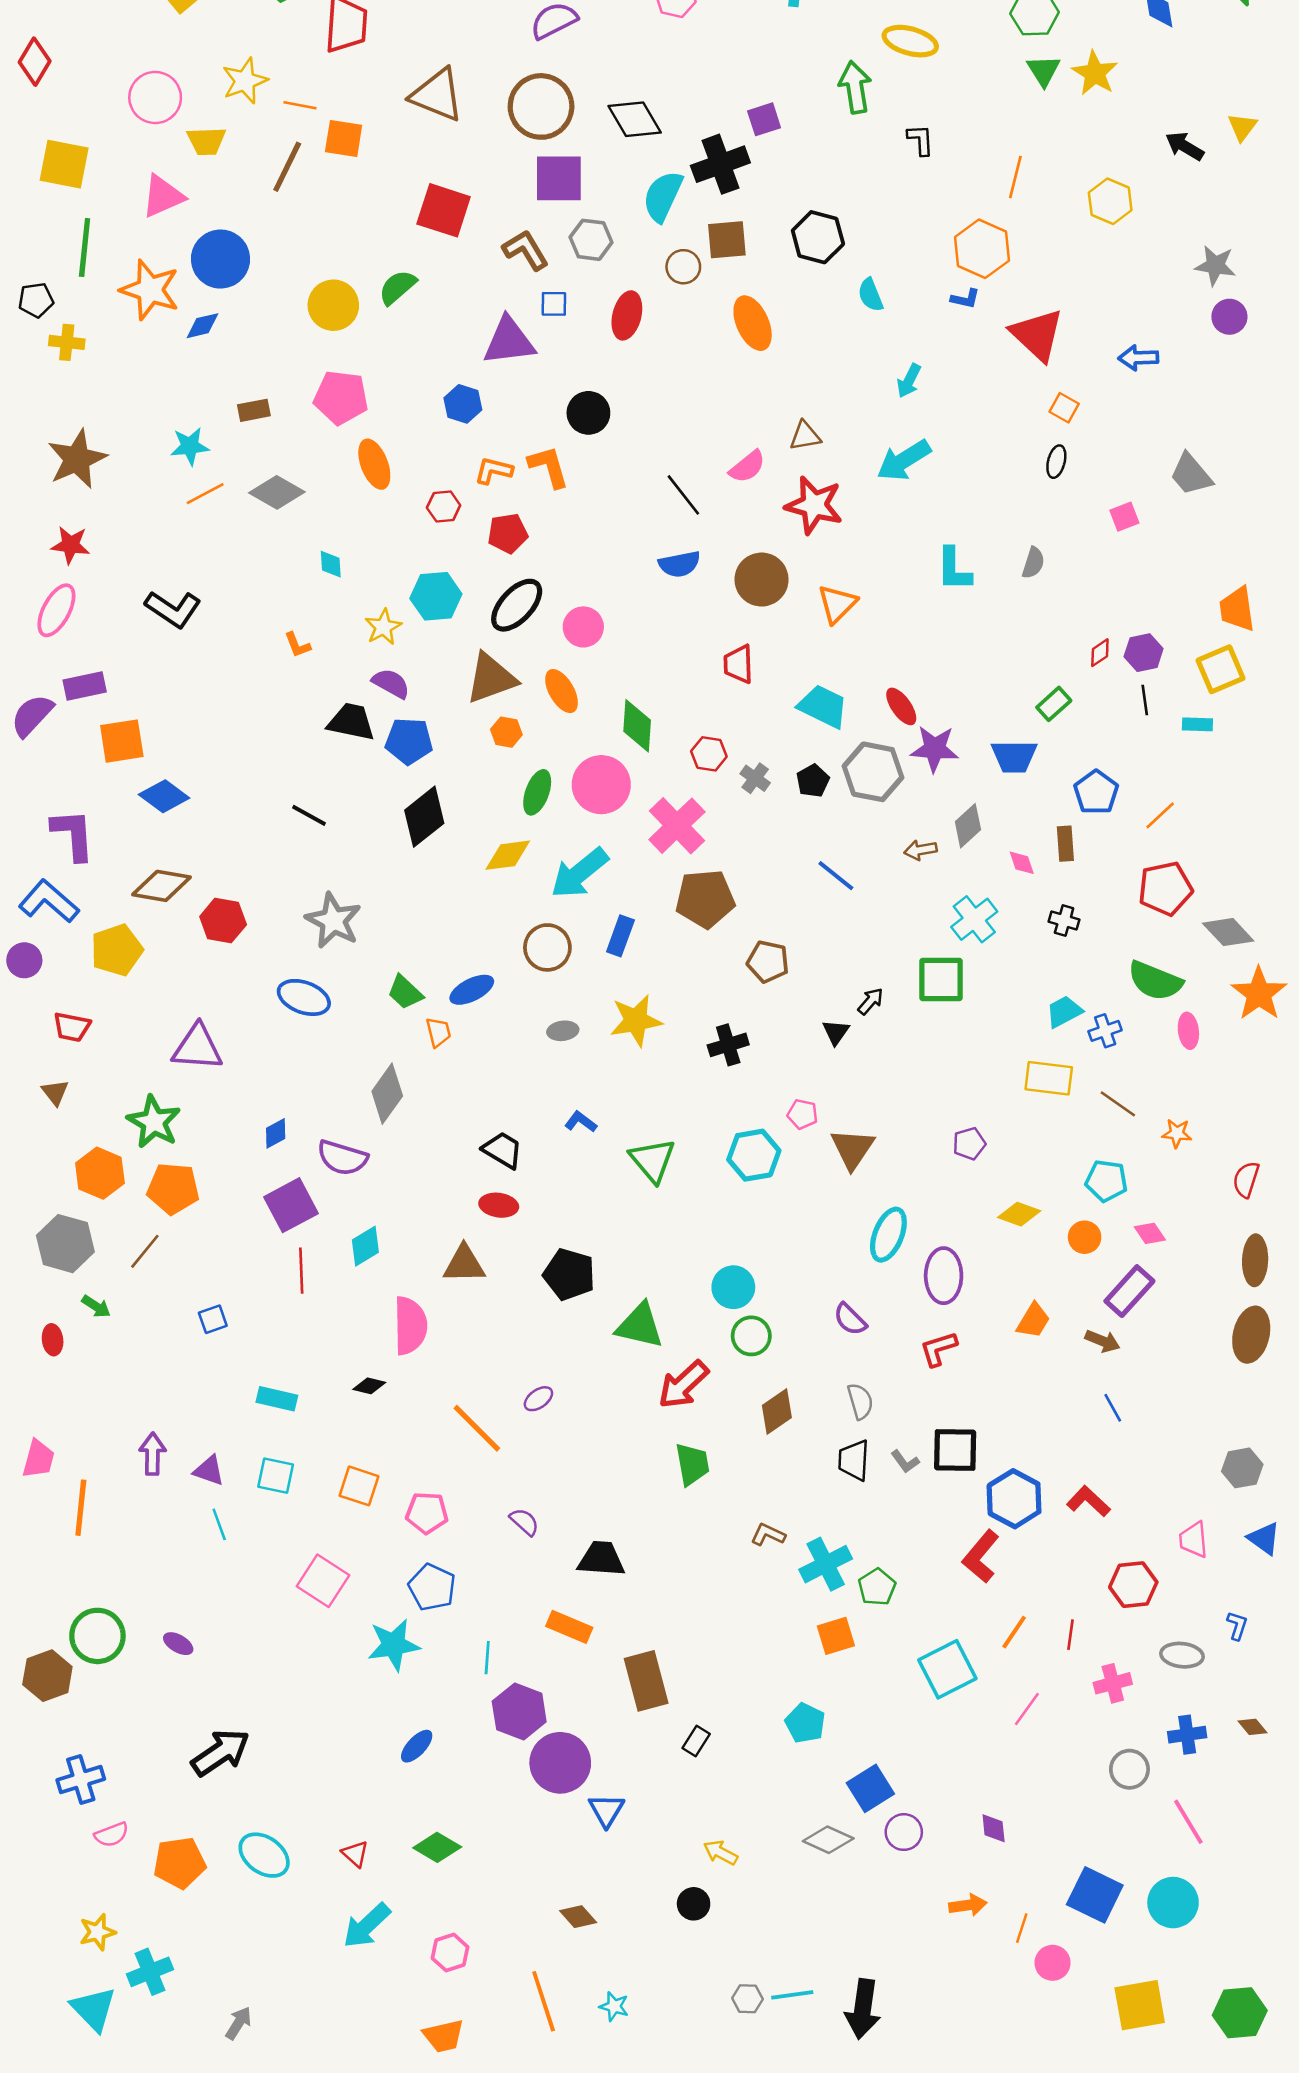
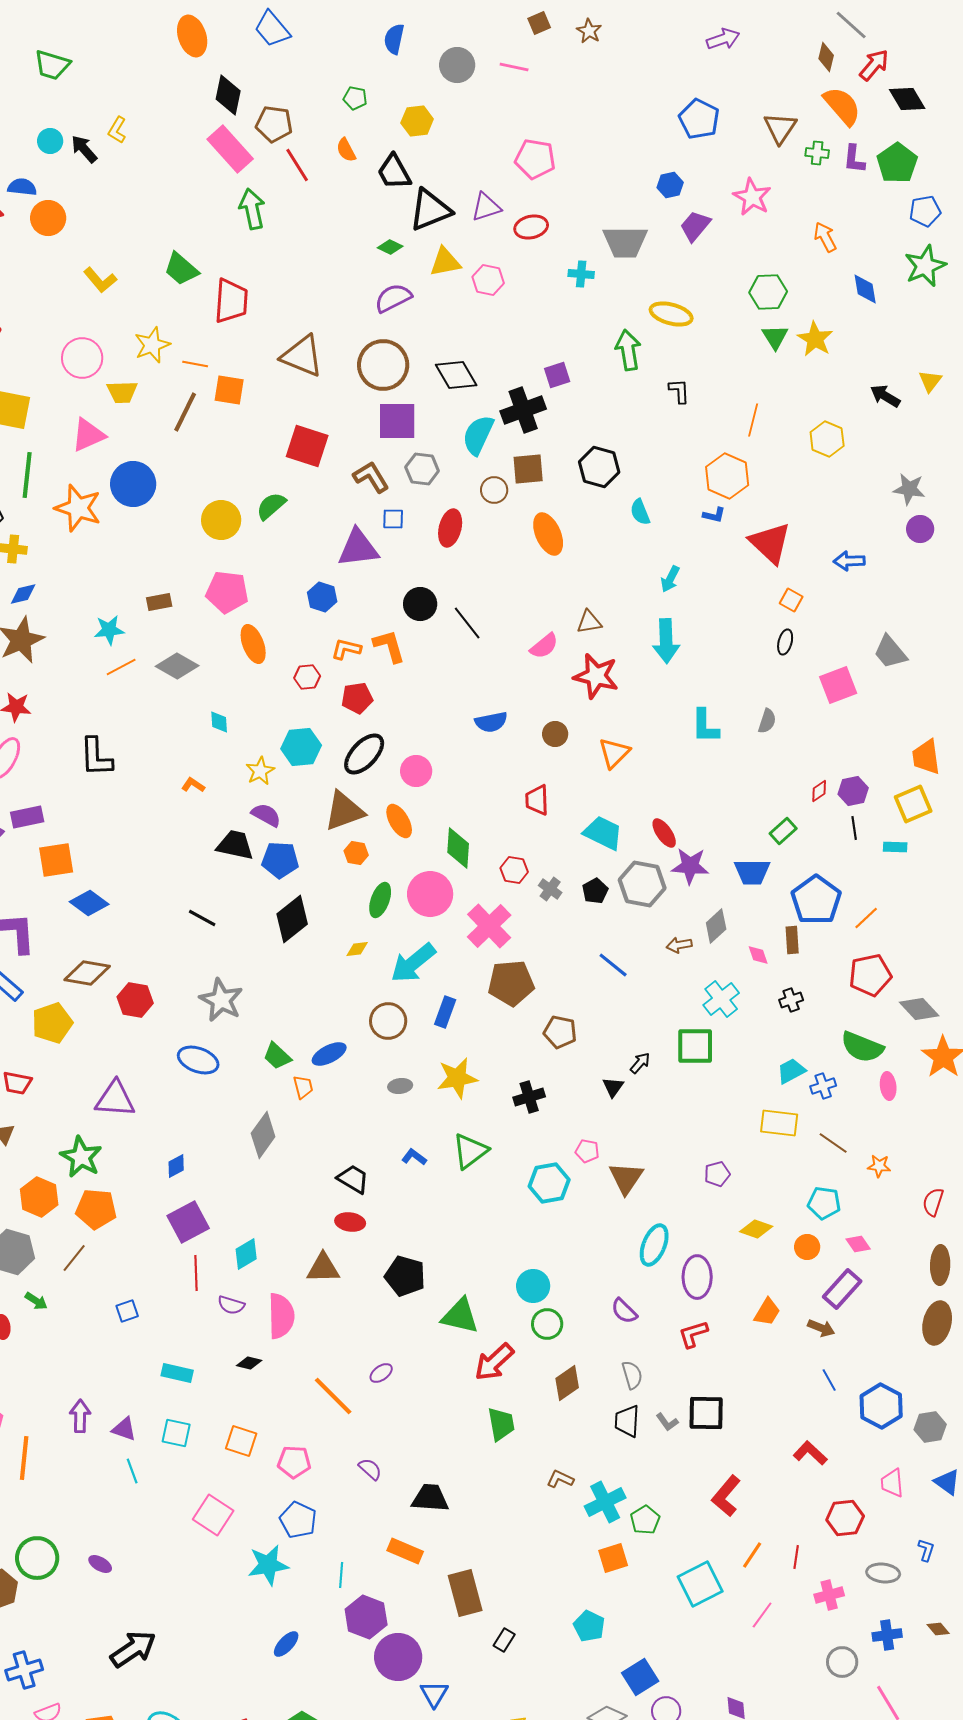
blue diamond: (203, 326) -> (23, 594), moved
cyan arrow: (904, 460) -> (666, 641), turned -60
black line: (683, 495) -> (467, 623), moved
pink square: (1124, 517) -> (838, 685), size x1.6
brown circle: (762, 580) -> (555, 734), size x0.6
black L-shape: (173, 609) -> (96, 757), turned 54
orange L-shape: (297, 645) -> (193, 785), turned 145
blue pentagon: (1096, 792) -> (816, 900), size x1.4
yellow diamond: (508, 855) -> (357, 949), size x0.6
black cross: (1064, 921) -> (791, 1000), turned -35
purple semicircle: (342, 1158) -> (231, 1305), moved, size x0.7
green triangle: (653, 1160) -> (470, 1151), moved, turned 33
blue hexagon: (1014, 1499) -> (881, 1406), moved

